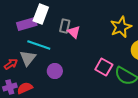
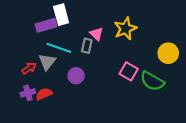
white rectangle: (41, 14) -> (61, 15), turned -36
gray rectangle: (65, 26) -> (87, 46), moved
yellow star: (121, 27) -> (125, 29), moved

